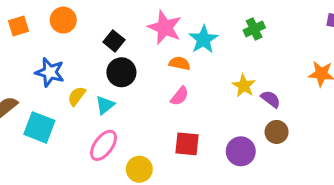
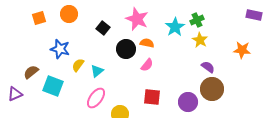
cyan star: (203, 39) -> (175, 27), moved
black circle: (121, 72) -> (126, 49), moved
yellow star: (244, 86) -> (200, 40), moved
brown circle: (277, 132) -> (212, 89), size x1.5

